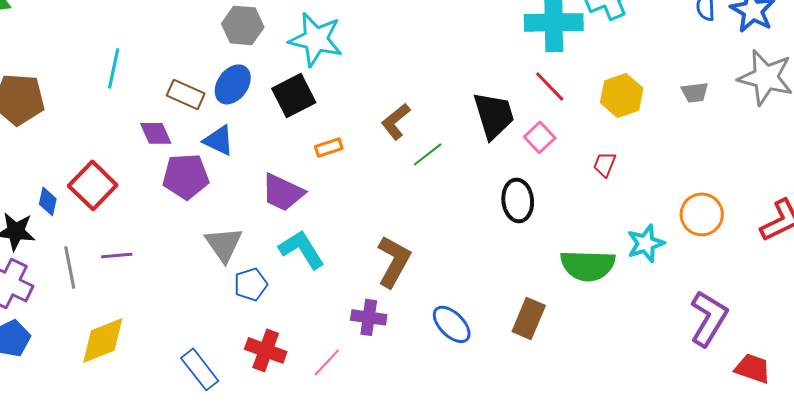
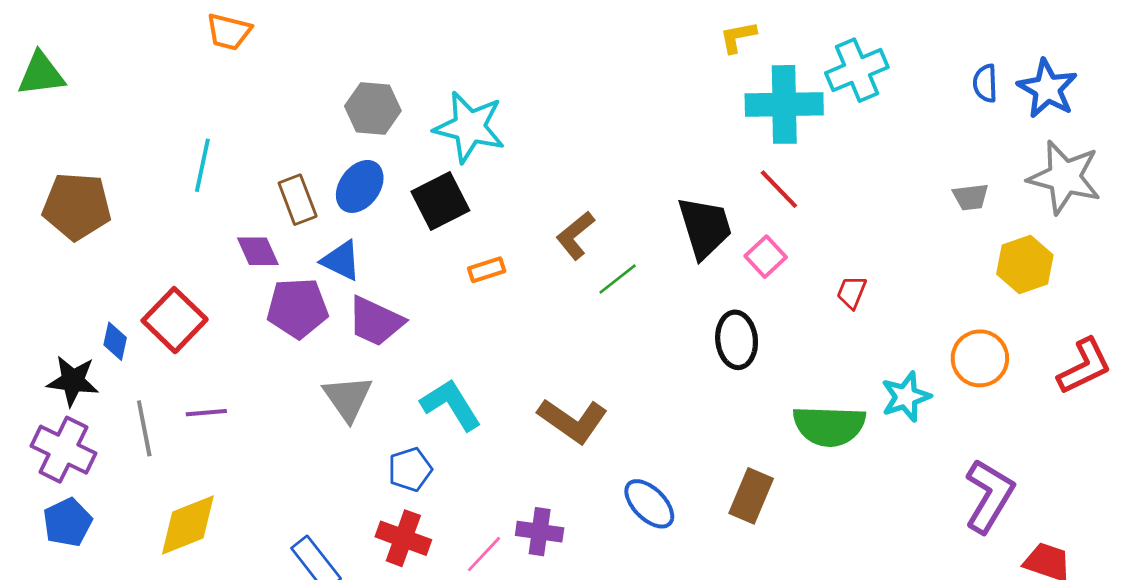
brown rectangle: (186, 94) -> (298, 200), turned 45
yellow hexagon: (622, 95) -> (1025, 264), moved
purple trapezoid: (283, 192) -> (376, 321), moved
brown L-shape: (394, 261) -> (573, 421), turned 96
blue pentagon: (251, 284) -> (410, 469), moved
purple cross: (369, 317) -> (540, 532), moved

